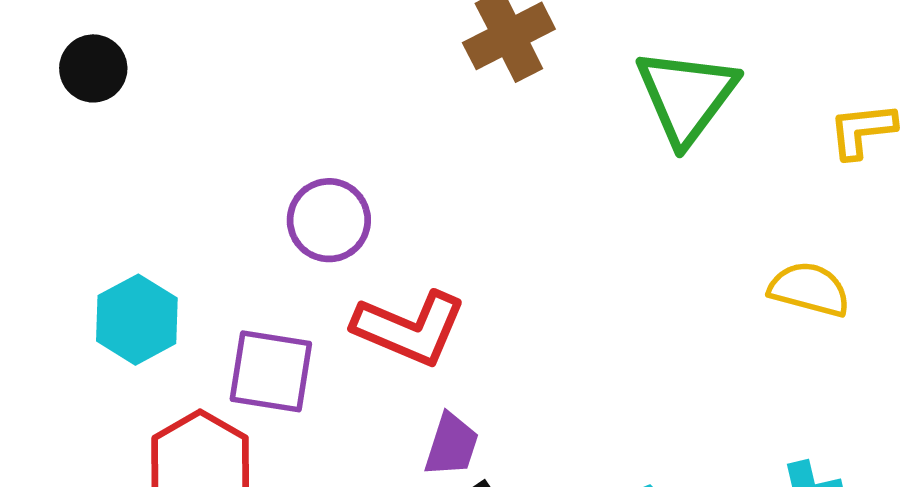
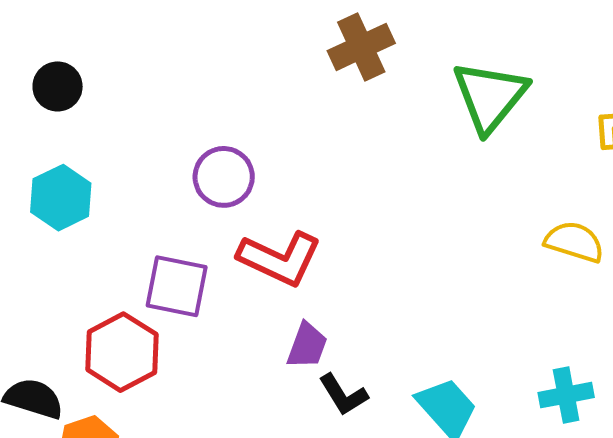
black circle: (93, 68) -> (58, 86), moved
cyan hexagon: (137, 320) -> (61, 198), moved

